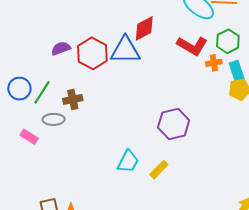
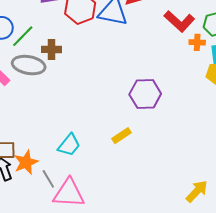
gray ellipse: (54, 119) -> (29, 65), size x1.5
cyan trapezoid: (128, 161) -> (69, 145), moved

